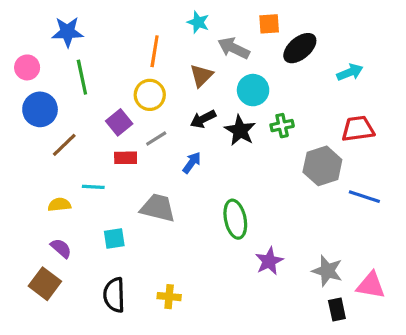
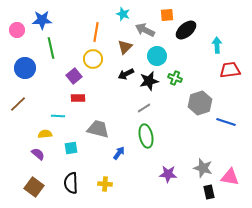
pink circle: (27, 67) -> (17, 30), moved
cyan arrow: (350, 72) -> (217, 45), turned -70
green cross: (282, 126) -> (175, 78), turned 32
red trapezoid: (358, 129) -> (230, 70), moved
black star: (240, 130) -> (149, 81), turned 30
gray line: (156, 138) -> (144, 108), moved
brown line: (64, 145) -> (18, 104), moved
blue arrow: (192, 163) -> (119, 153), moved
yellow semicircle: (59, 205) -> (45, 134), moved
purple star: (269, 261) -> (168, 174), moved, turned 30
brown square: (45, 284) -> (34, 187), moved

